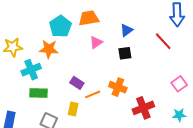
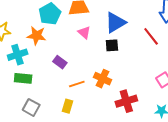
blue triangle: (126, 30) -> (115, 23), size x1.6
pink triangle: (96, 42) -> (84, 32), turned -48
purple rectangle: (77, 83) -> (60, 62), moved
yellow rectangle: (73, 109) -> (67, 106), moved

